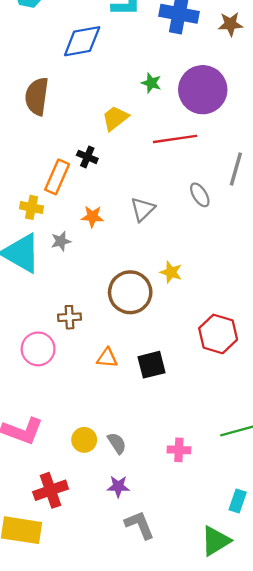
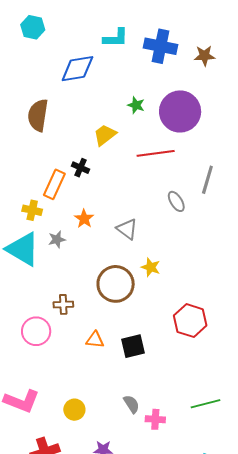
gray triangle: (143, 209) -> (127, 229), moved, turned -40
orange star: (92, 217) -> (84, 219), turned 30
gray semicircle: (117, 443) -> (131, 404), moved

